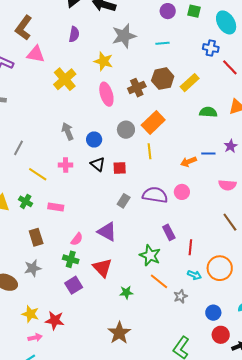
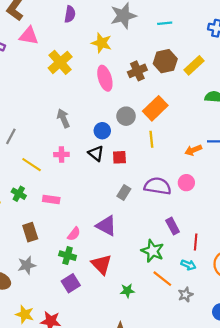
blue circle: (94, 139) -> (102, 131), moved
cyan arrow: (194, 275) -> (188, 265), moved

